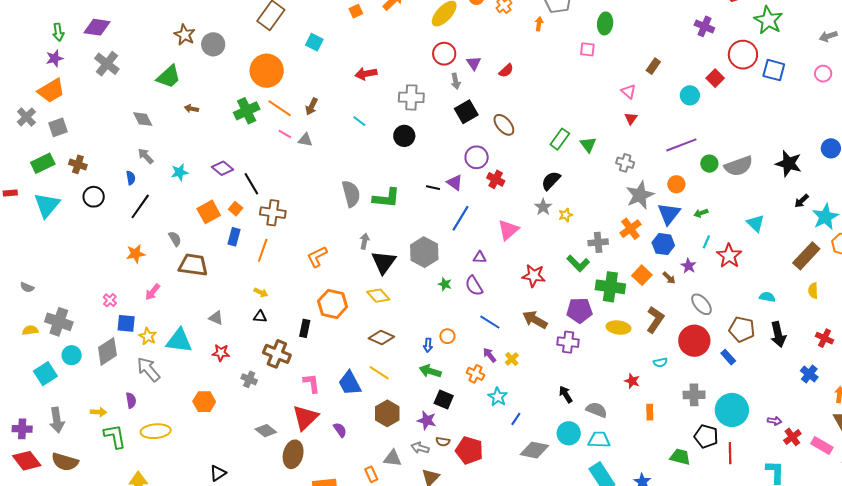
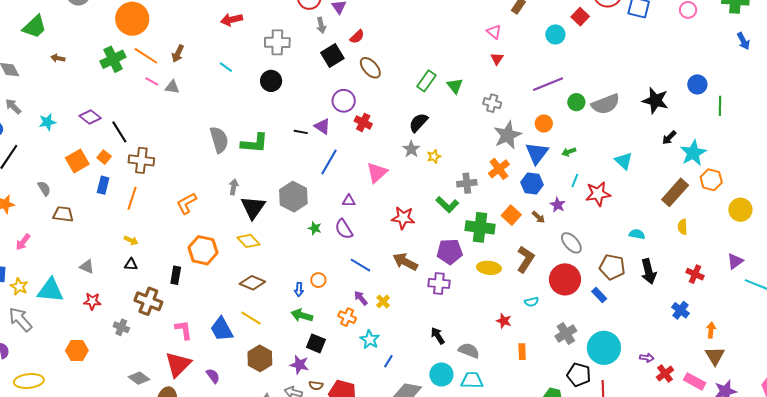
red semicircle: (506, 71) -> (357, 37), moved
red star: (729, 256) -> (598, 194), turned 30
brown trapezoid: (193, 265) -> (63, 214), size x0.7
gray cross: (694, 395) -> (566, 333), turned -30

